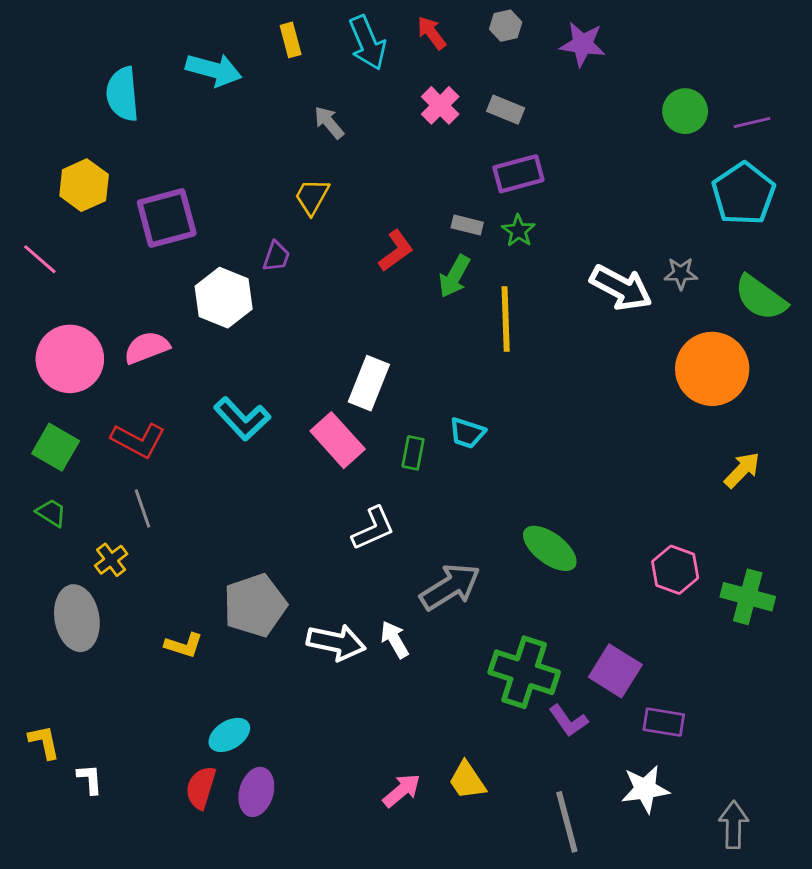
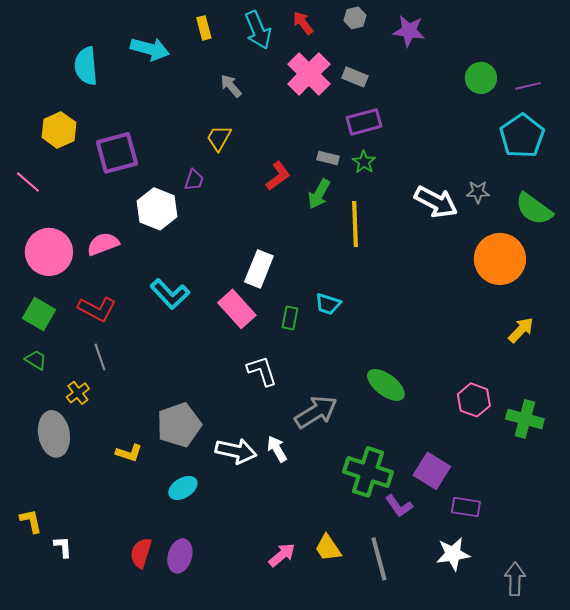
pink cross: (440, 105) -> (309, 74), size x1.6
white L-shape: (373, 528) -> (262, 371), turned -84
cyan ellipse: (229, 735) -> (183, 488), moved
gray line: (567, 822) -> (379, 559), moved

